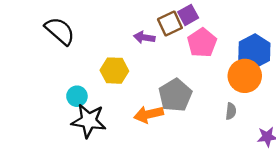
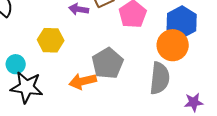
gray semicircle: (231, 111) -> (160, 78), size x2.0

